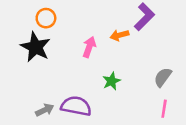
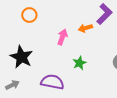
black star: (35, 47) -> (21, 57), moved
gray arrow: (45, 110) -> (12, 85), moved

